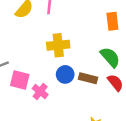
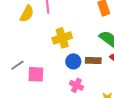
pink cross: (40, 91) -> (76, 85), moved

